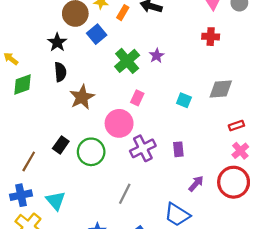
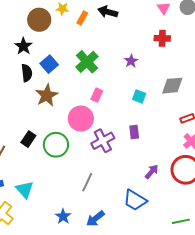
blue square: (97, 34) -> (49, 64), moved
purple star: (157, 56) -> (131, 61), moved
purple rectangle: (178, 149) -> (134, 132), moved

